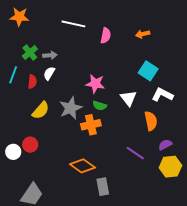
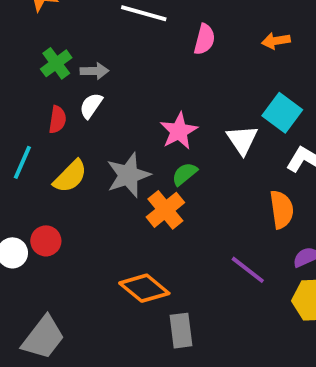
cyan line: (13, 75) -> (22, 162), moved
pink star: (95, 84) -> (179, 131), turned 30
white triangle: (129, 98) -> (242, 140), moved
green semicircle: (100, 106) -> (185, 174), turned 120
orange cross: (91, 125) -> (165, 210), turned -30

